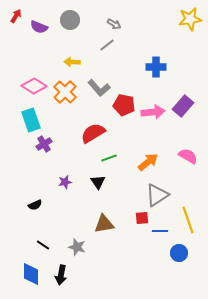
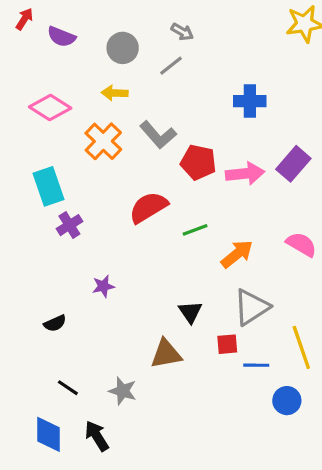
gray circle: (70, 20) -> (123, 48), moved
pink diamond: (34, 86) -> (50, 107), moved
green line: (109, 158) -> (195, 230), moved
black triangle: (98, 182) -> (190, 312), moved
black arrow: (61, 275) -> (97, 436), turned 138

